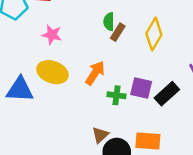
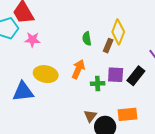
green semicircle: (109, 22) -> (87, 39), moved
brown rectangle: (118, 32) -> (108, 46), moved
pink star: (52, 35) -> (32, 40), moved

